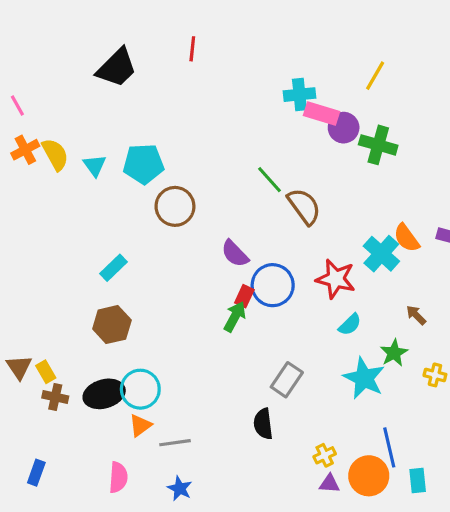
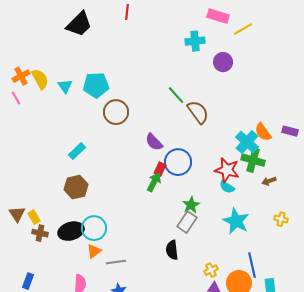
yellow line: (375, 76) -> (243, 29), turned 30
pink line: (17, 106) -> (16, 98), moved
pink rectangle: (321, 113) -> (218, 16), moved
green cross: (378, 145) -> (253, 160), moved
red star: (336, 279) -> (227, 170), moved
brown arrow: (416, 315) -> (269, 181), turned -64
cyan semicircle: (350, 325) -> (227, 187), turned 77
green star: (394, 353) -> (191, 205), moved

